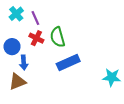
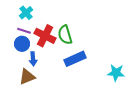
purple line: (35, 18) -> (24, 31), moved, turned -48
red cross: (36, 38) -> (45, 36), size x1.5

